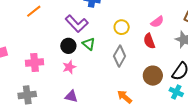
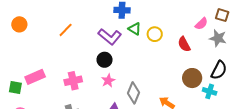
pink semicircle: (157, 22) -> (201, 24), moved
green triangle: (89, 44) -> (135, 29), moved
gray diamond: (120, 56) -> (134, 93), moved
cyan cross: (176, 92) -> (210, 91), moved

